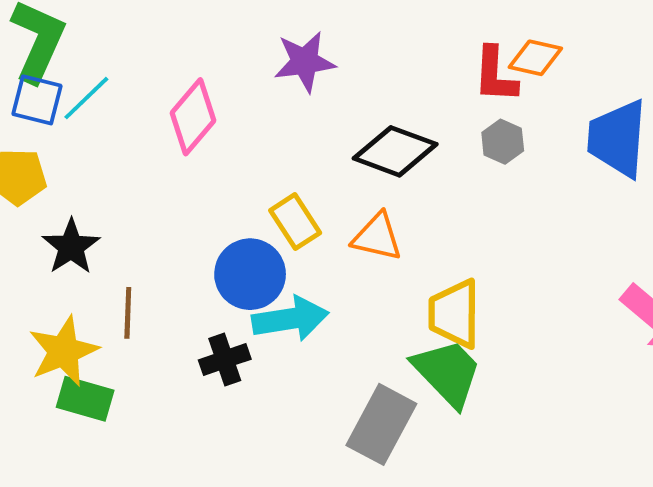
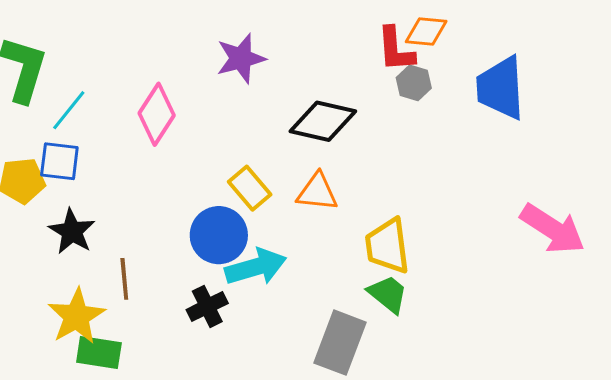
blue square: (37, 100) -> (59, 161), moved
gray hexagon: (503, 142) -> (414, 83), moved
green trapezoid: (447, 373) -> (388, 294), size x0.7

